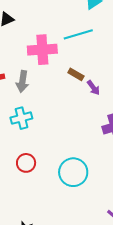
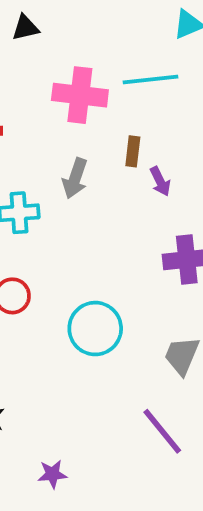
brown rectangle: (76, 74) -> (133, 151), turned 56
gray arrow: (22, 81) -> (75, 178), moved

